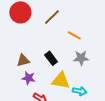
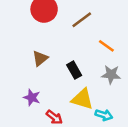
brown triangle: (23, 60) -> (40, 58), moved, turned -32
purple star: (28, 78) -> (32, 98), moved

